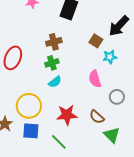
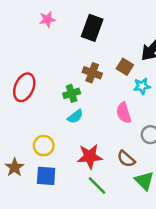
brown cross: (54, 42) -> (92, 73), moved, turned 35
yellow circle: (29, 106) -> (44, 146), size x0.7
green line: (59, 142) -> (97, 186), moved

